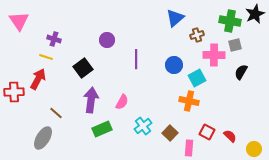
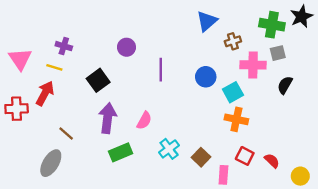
pink triangle: (19, 21) -> (20, 59), moved
orange cross: (189, 101) -> (236, 119), moved

